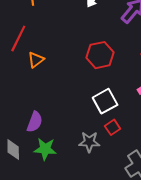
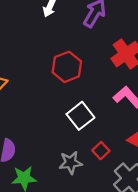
red square: (113, 127) -> (101, 151), moved

